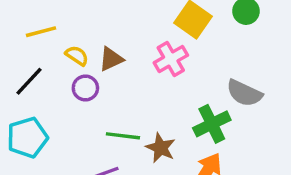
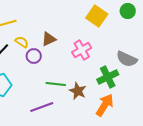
yellow semicircle: (77, 56) -> (22, 42), moved
pink cross: (171, 59) -> (82, 50), moved

